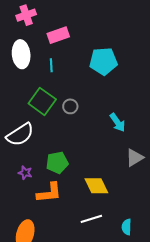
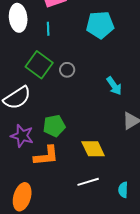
purple star: (25, 173) -> (22, 136), size x1.6

